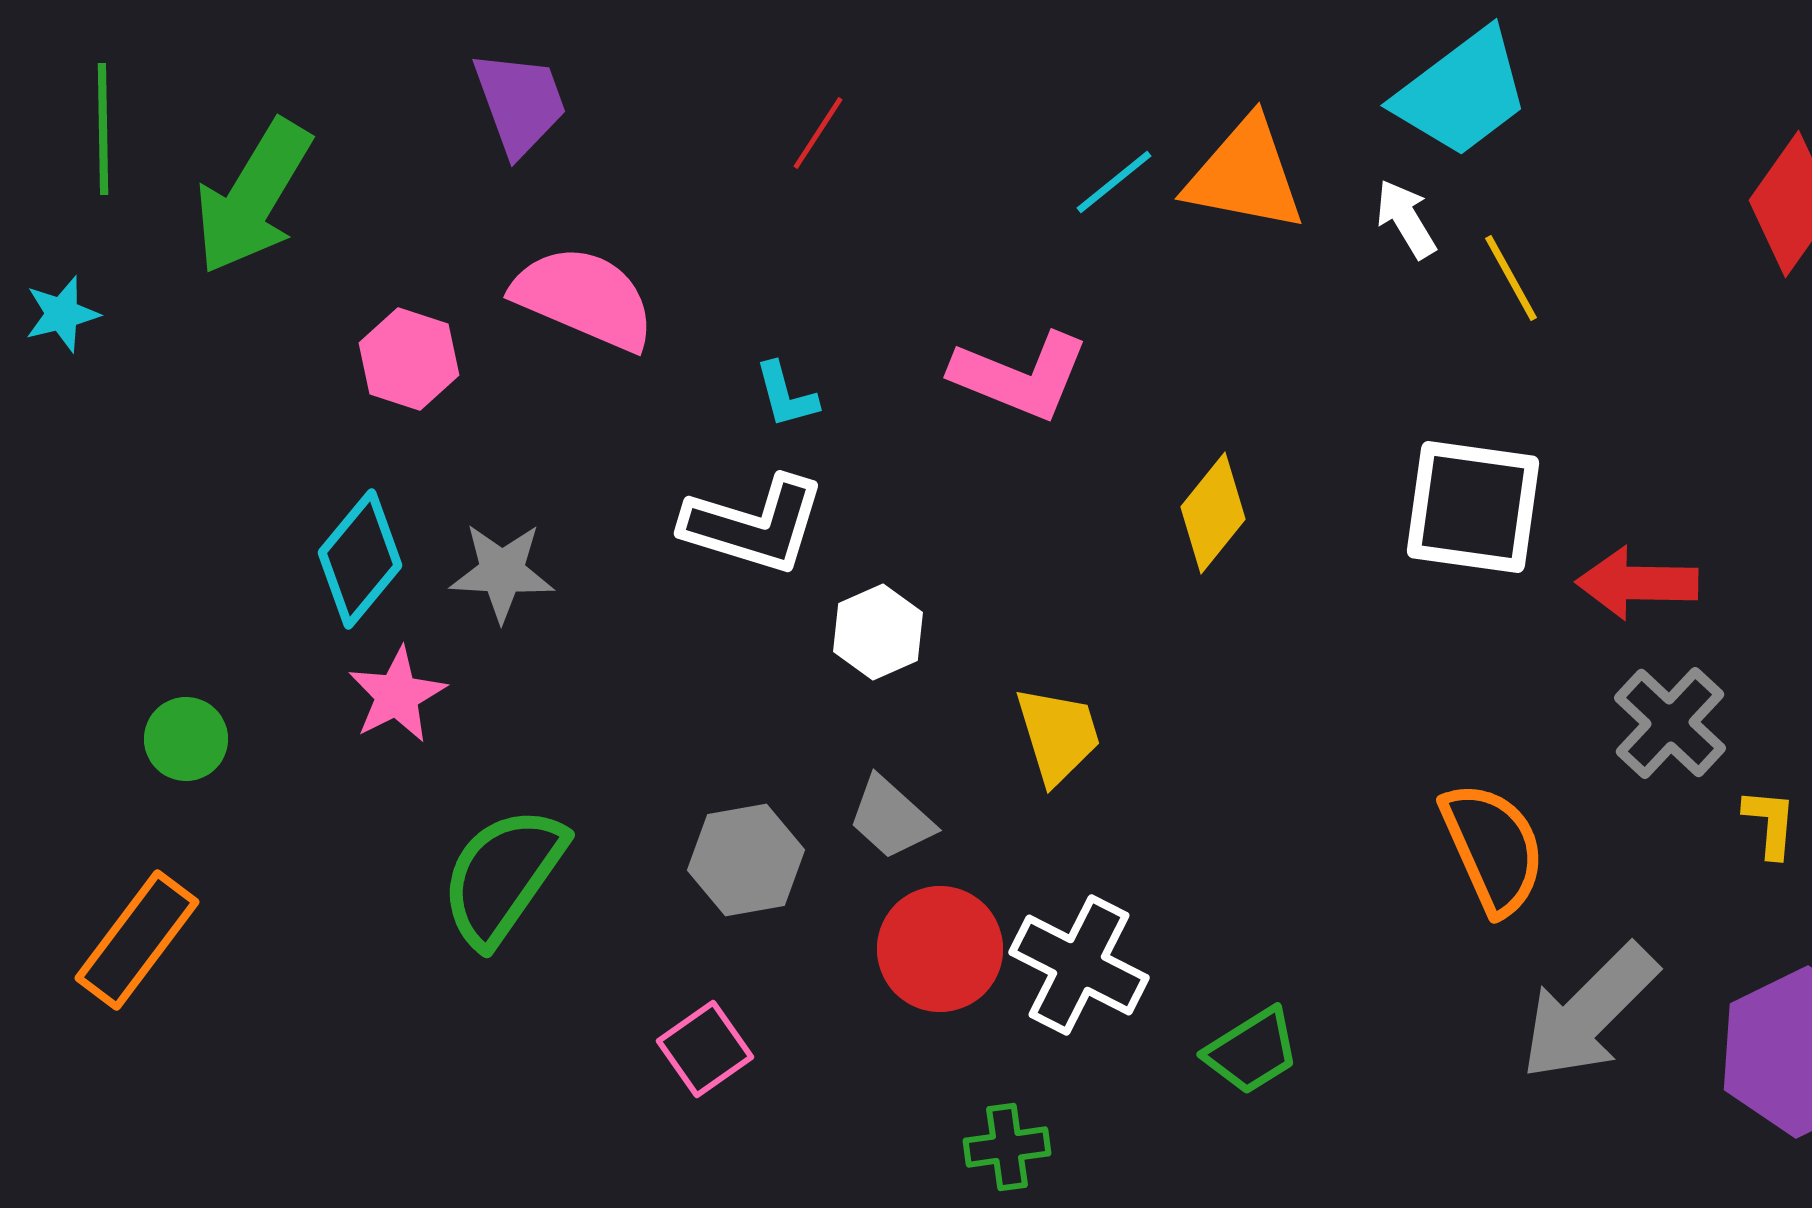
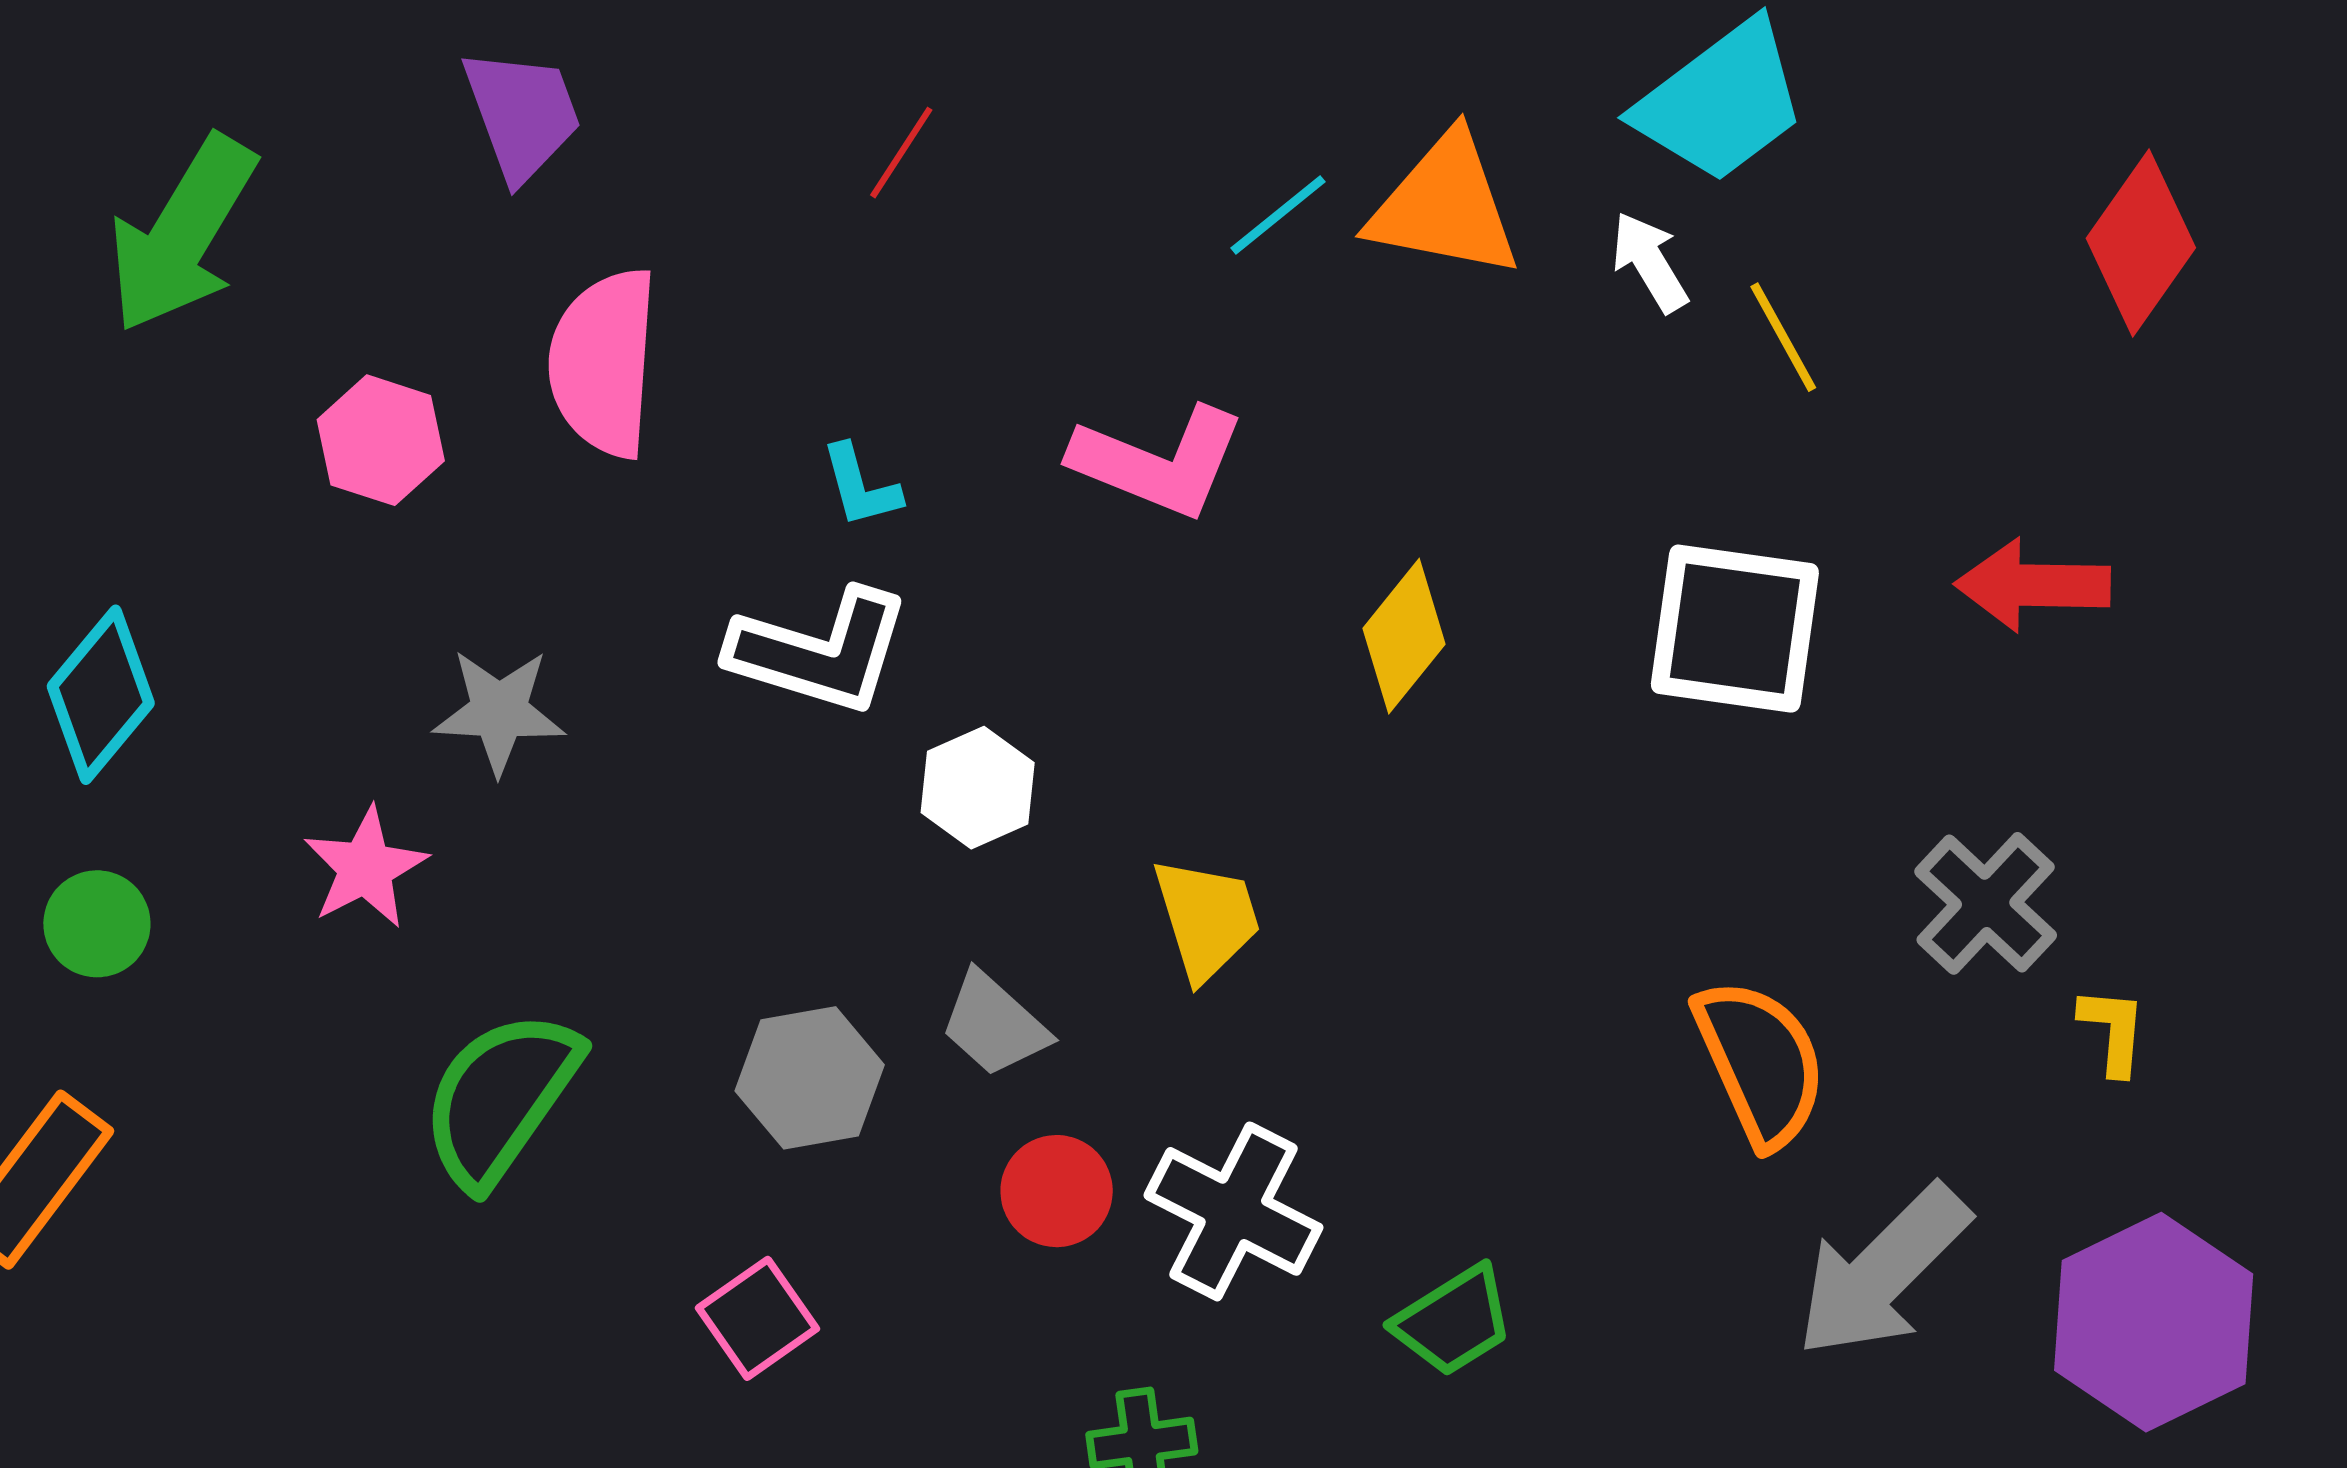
pink semicircle: (584, 298) -> (603, 363), turned -109
cyan diamond: (360, 559) -> (101, 695), moved
red arrow: (1637, 583) -> (2033, 585), moved
red circle: (940, 949) -> (1057, 1191), size x0.7

